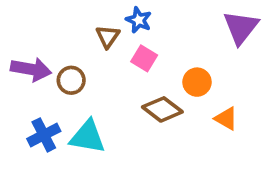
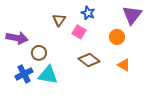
blue star: (139, 20) -> (88, 13), moved
brown circle: (71, 80) -> (39, 53), moved
orange circle: (197, 82) -> (117, 37), moved

